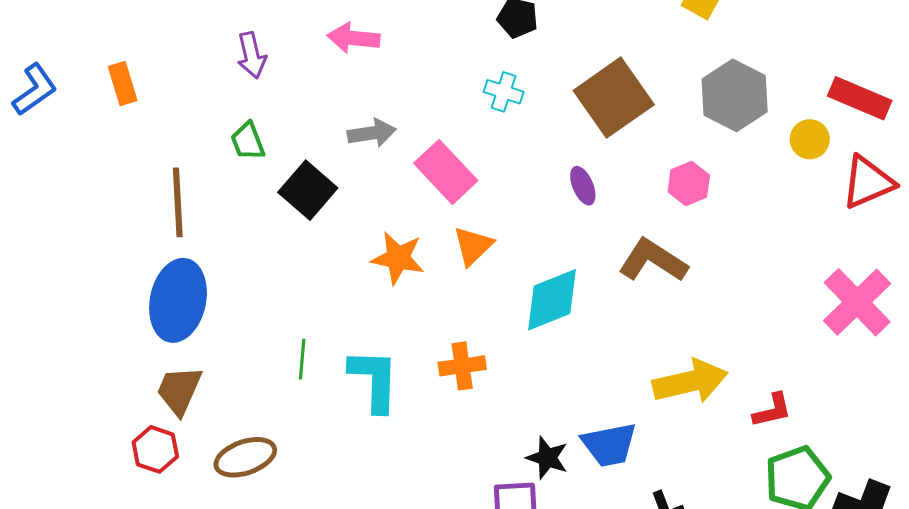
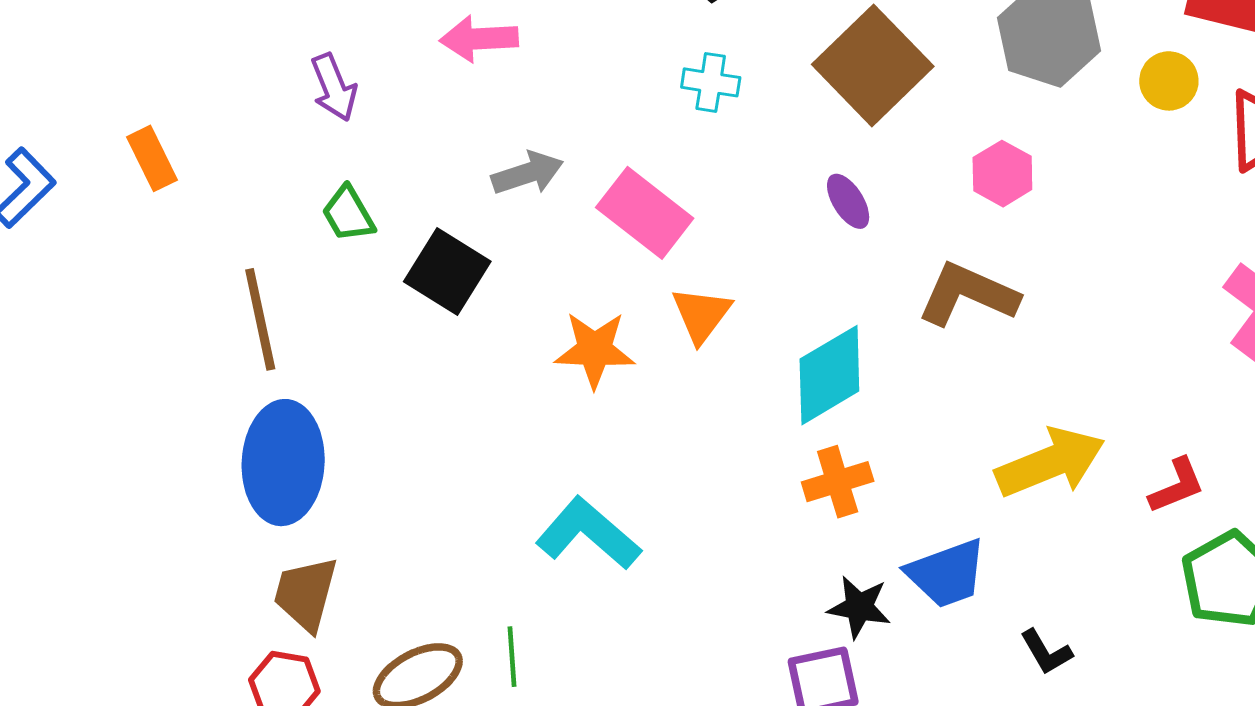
green line: (302, 359) -> (512, 657), moved
orange cross: (462, 366) -> (838, 482), moved
cyan L-shape: (374, 380) -> (588, 534), turned -42

